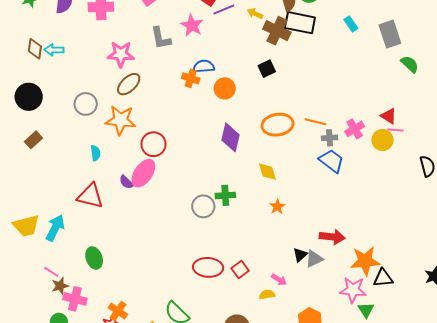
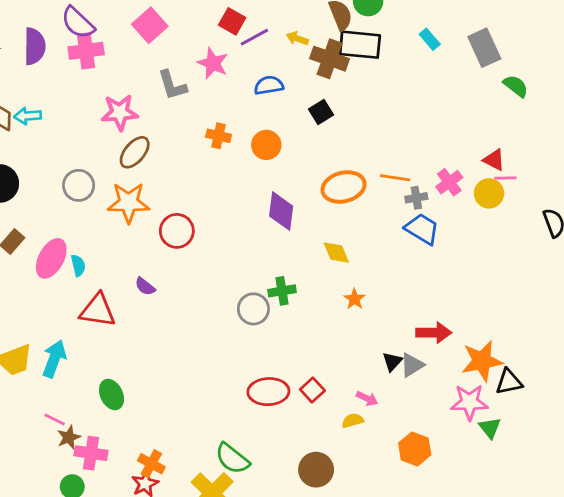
blue semicircle: (204, 66) -> (269, 85), moved
cyan semicircle: (95, 153) -> (78, 265), moved
pink ellipse: (143, 173) -> (51, 258), moved

